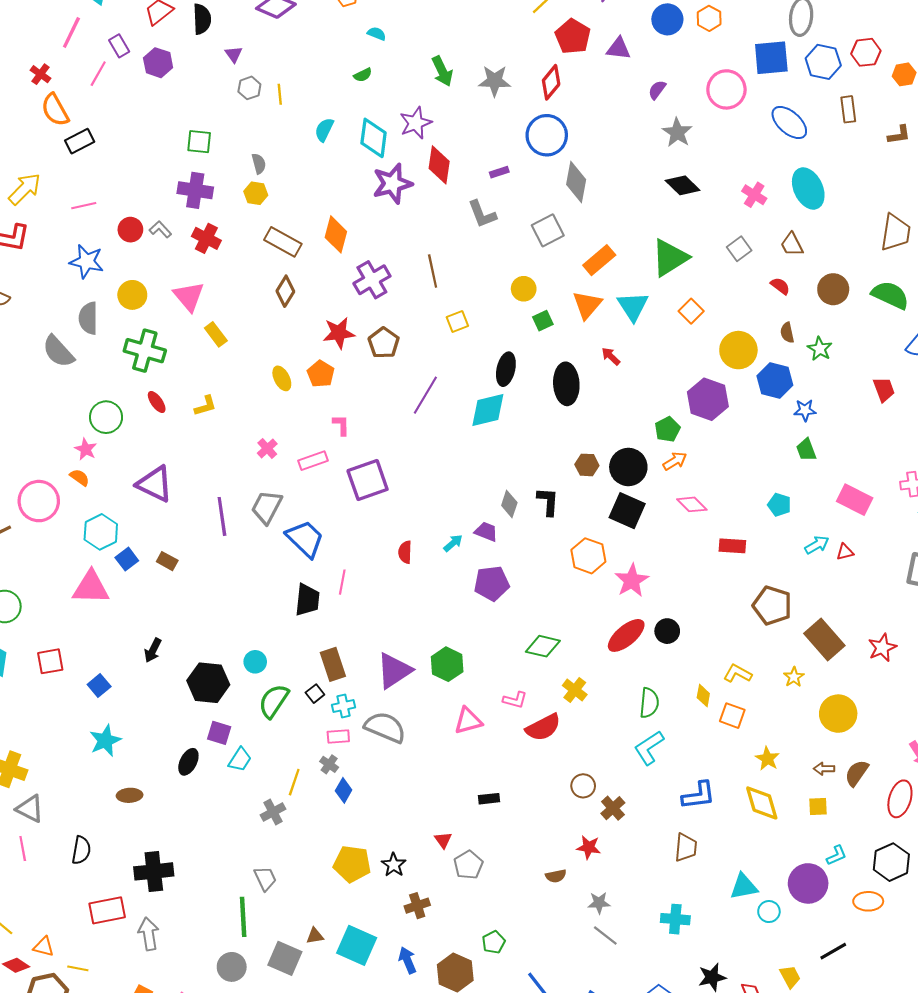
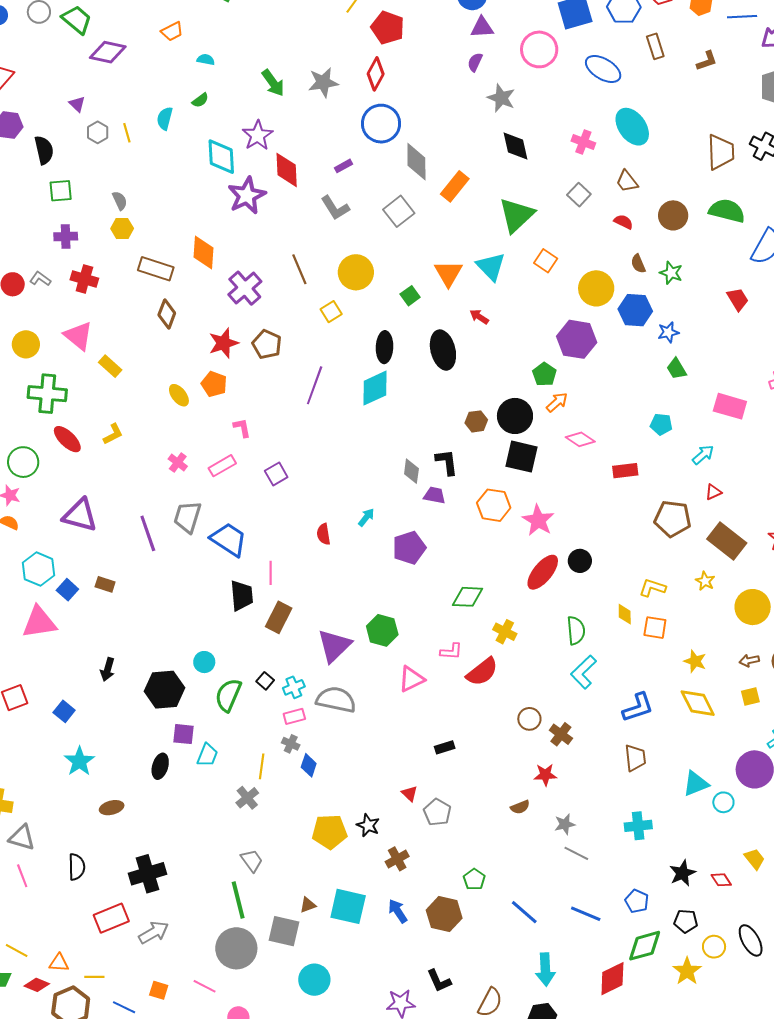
black semicircle: (202, 19) -> (44, 150), moved
purple triangle: (619, 49) -> (482, 27), moved
cyan semicircle: (324, 130) -> (165, 118), moved
black diamond: (683, 185) -> (515, 146), turned 44
purple cross: (195, 190) -> (66, 236), size x0.7
orange rectangle: (599, 260) -> (455, 186), moved
yellow circle: (524, 289) -> (356, 272), moved, size x1.5
red ellipse: (157, 402) -> (67, 439), size x1.4
purple square: (368, 480) -> (276, 474), size x0.6
purple trapezoid: (486, 532) -> (435, 495), moved
red triangle: (845, 552) -> (713, 492), moved
brown rectangle: (333, 664) -> (279, 617), moved, turned 56
gray arrow: (149, 934) -> (154, 932), turned 80
gray circle: (232, 967) -> (236, 948), size x1.5

